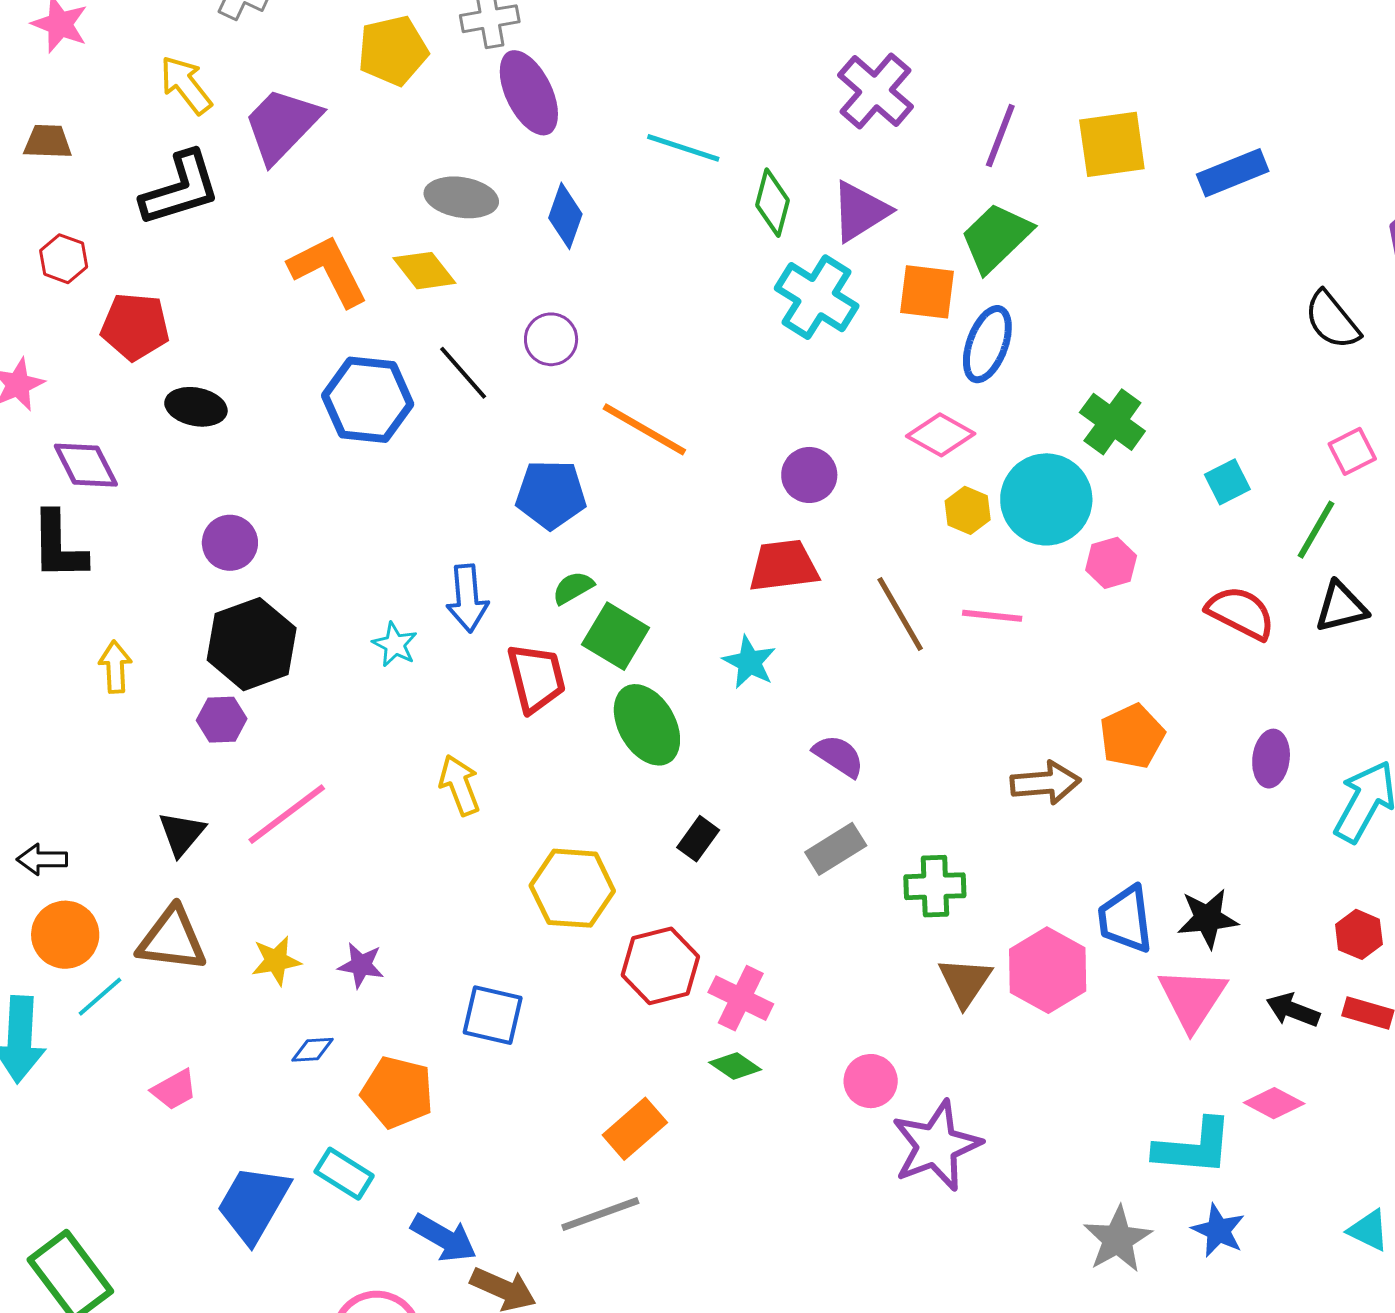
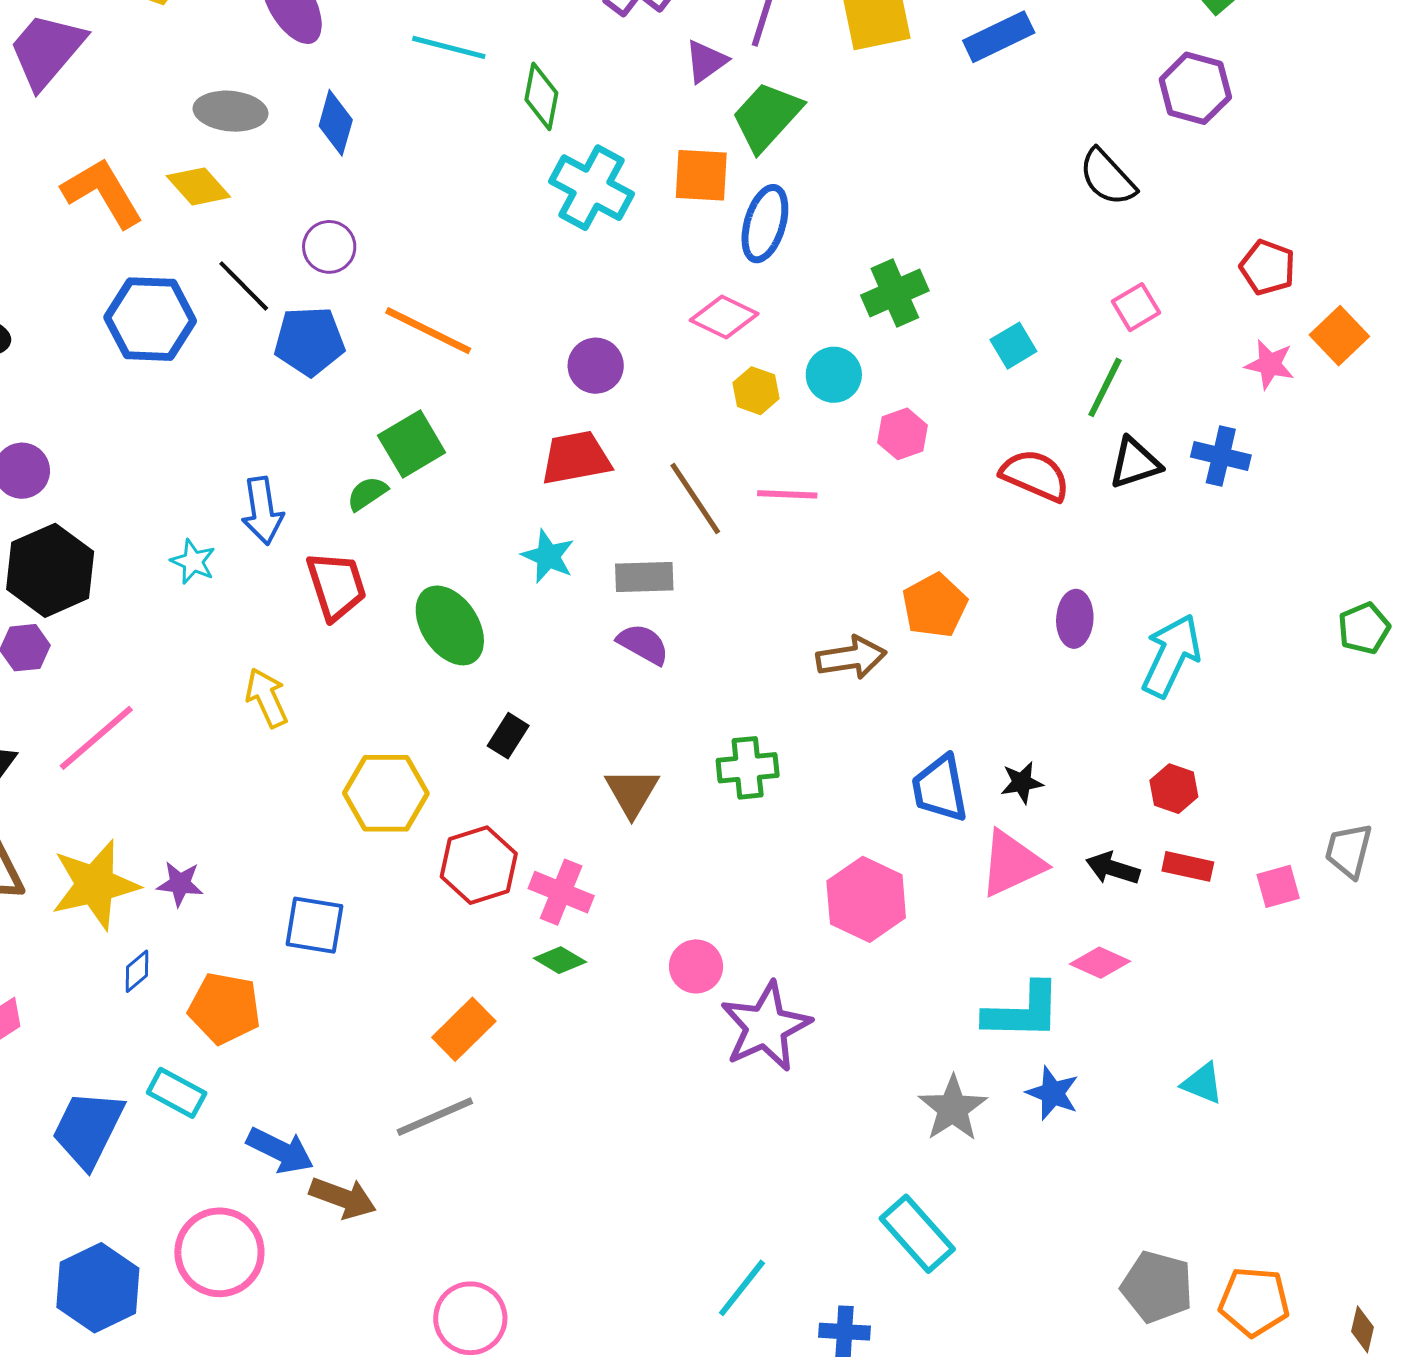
purple triangle: (860, 211) -> (706, 61), moved, size x0.7
green cross: (1112, 422) -> (895, 293), turned 34
blue pentagon: (551, 495) -> (309, 341), moved
cyan circle: (1046, 499) -> (834, 375), size x0.6
green square: (616, 636) -> (412, 444), moved, turned 32
gray rectangle: (836, 849) -> (644, 577), moved, turned 34
black star: (1208, 918) -> (1022, 782), size x0.7
yellow star: (276, 961) -> (95, 885), size x1.8
pink hexagon: (1048, 970) -> (866, 899), moved
brown triangle: (965, 982) -> (632, 792), moved
pink triangle: (1192, 999) -> (1012, 864), turned 36
blue diamond: (312, 1050) -> (137, 971), turned -33

